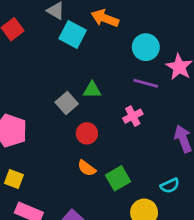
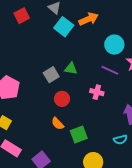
orange arrow: (105, 18) -> (89, 19), turned 126
pink cross: (133, 116) -> (97, 92), turned 32
cyan semicircle: (170, 186) -> (120, 140), moved

